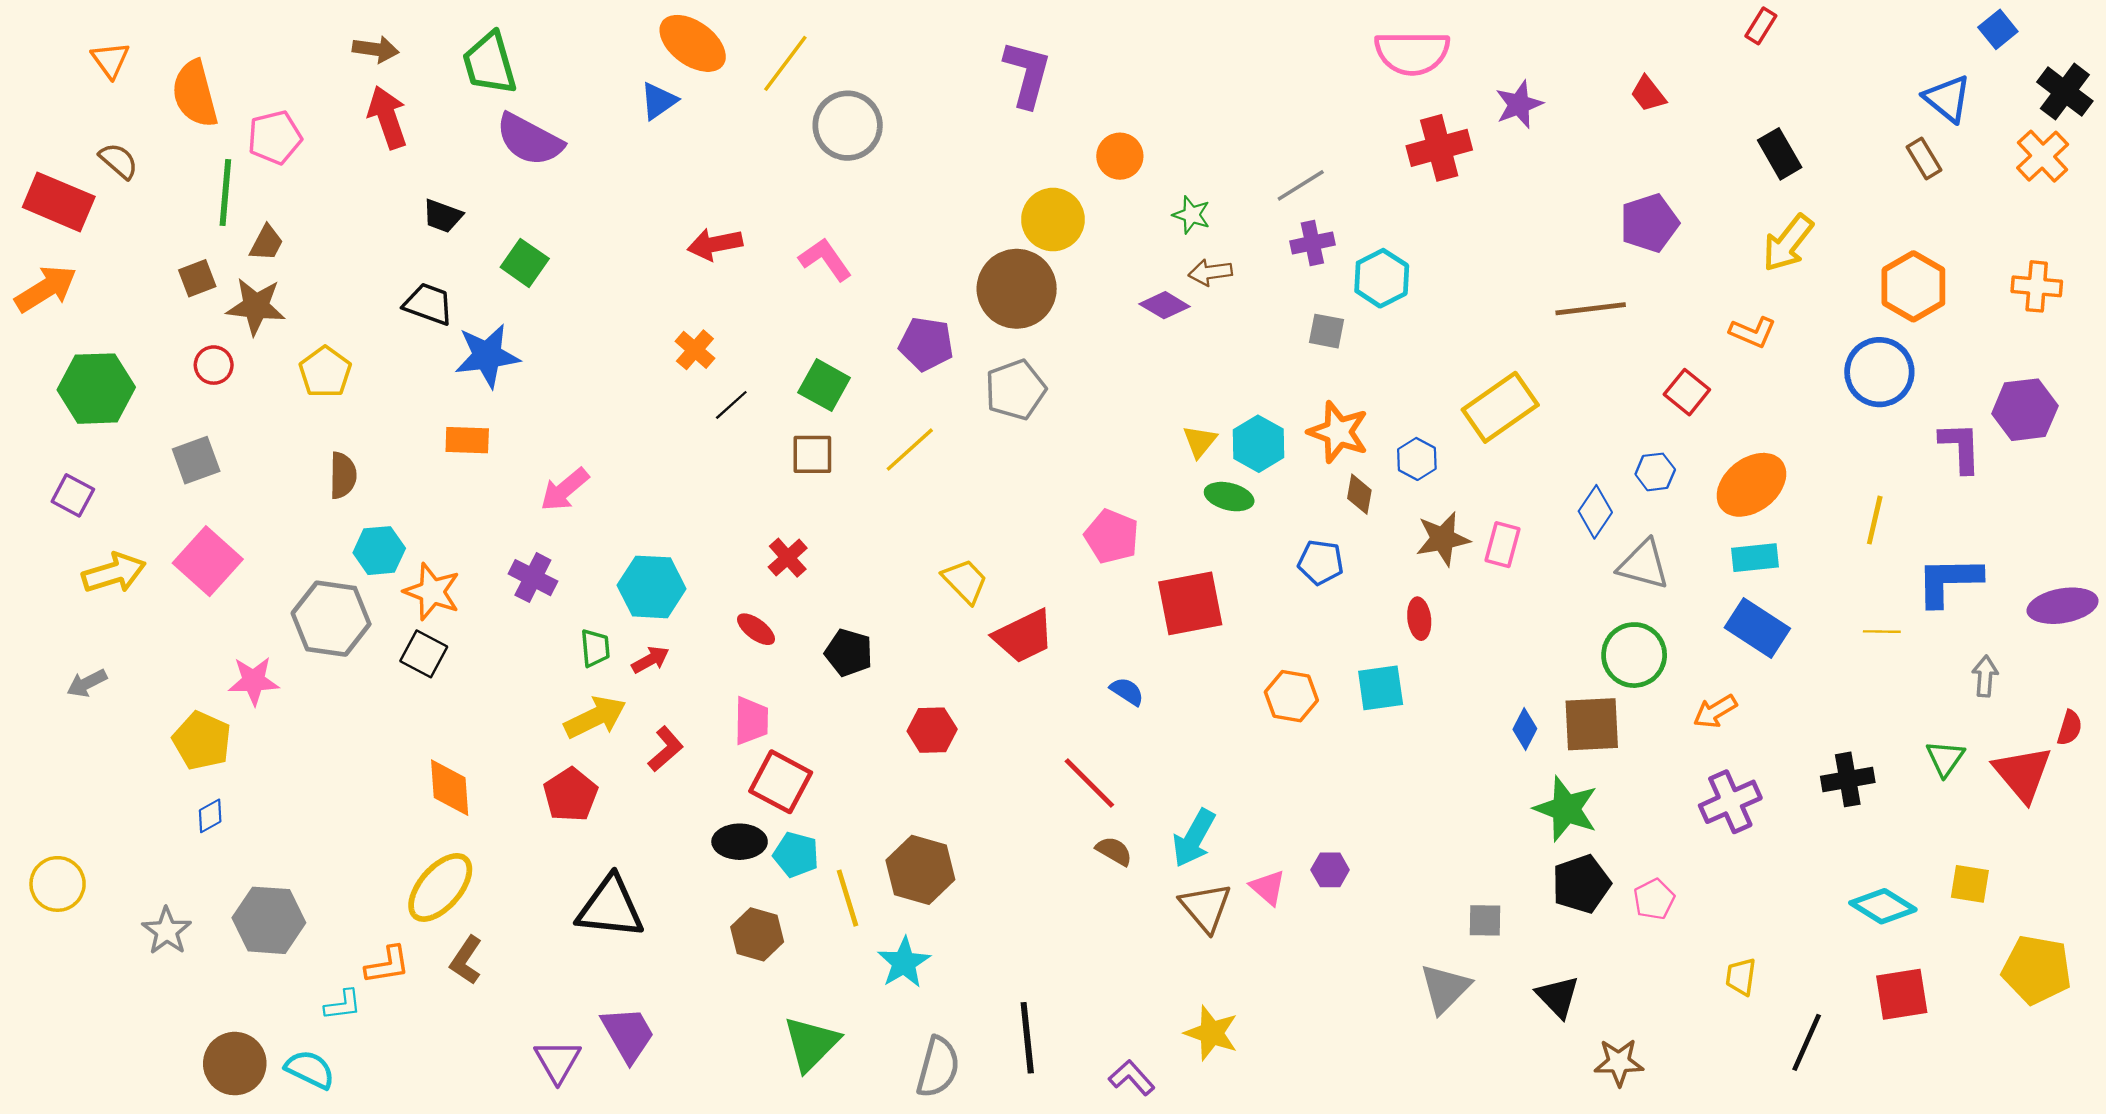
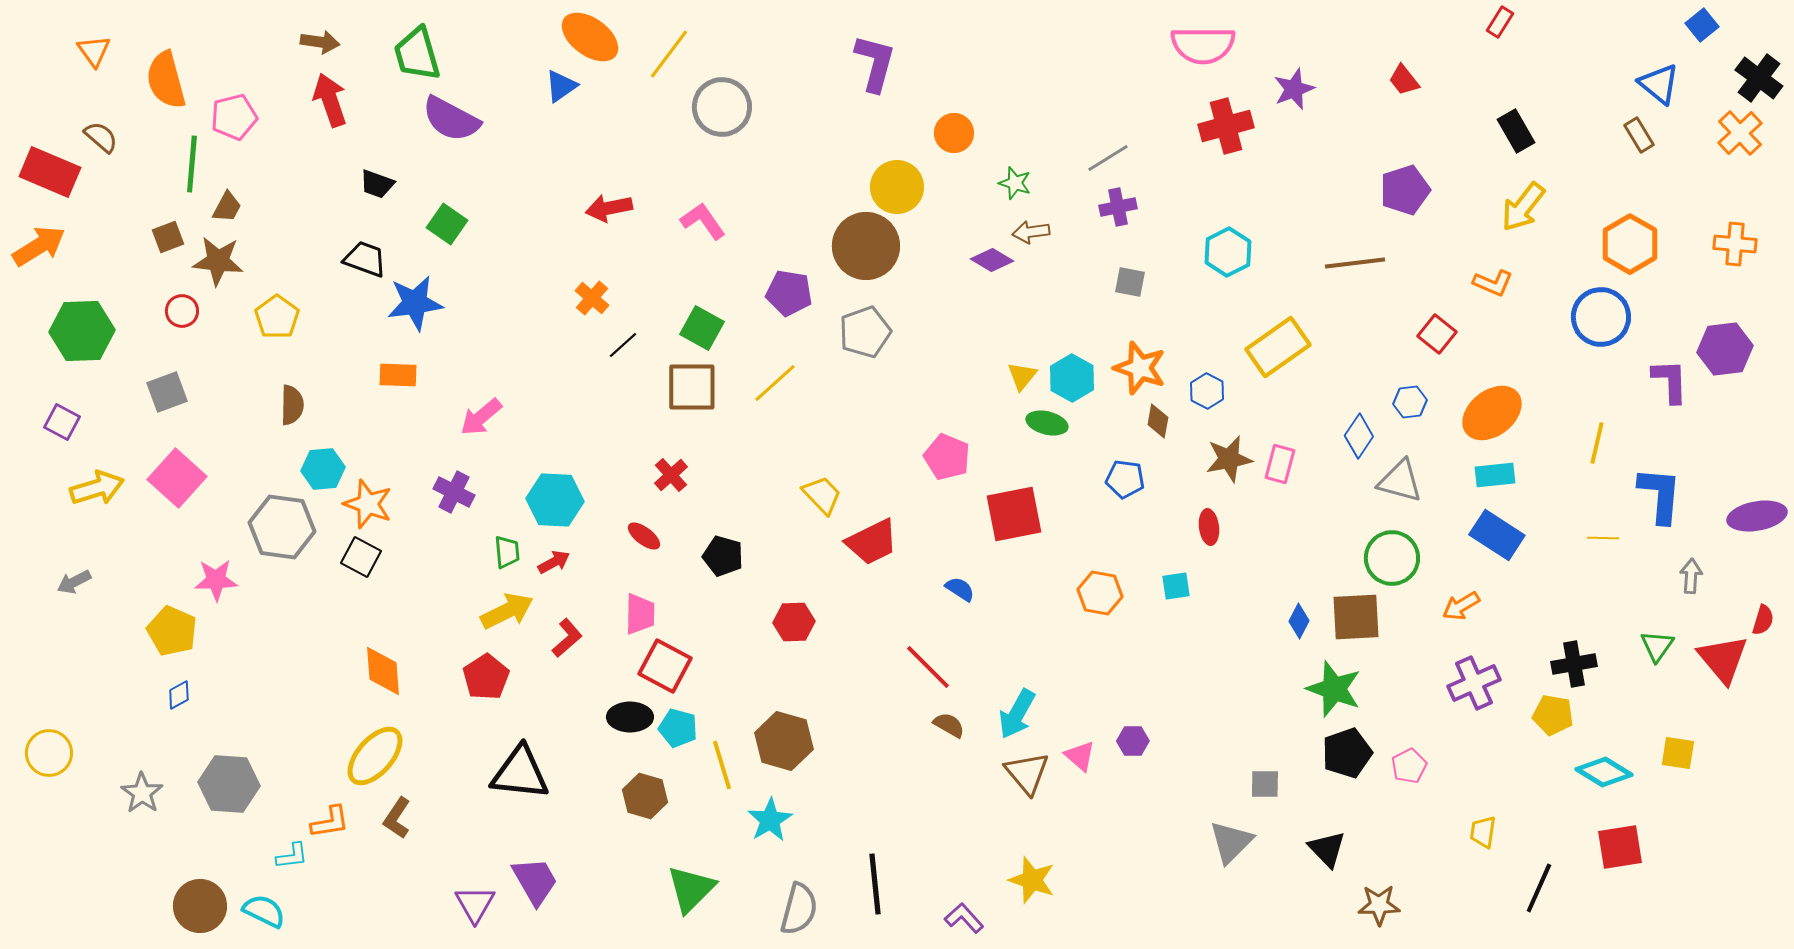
cyan hexagon: (1382, 278) -> (1228, 252), moved
brown square: (812, 454) -> (692, 387), size x1.4
blue L-shape: (1949, 581) -> (1660, 495), turned 96
cyan square: (1381, 688) -> (1176, 586), size x0.7
yellow pentagon: (2037, 970) -> (1553, 715), moved, size x0.7

